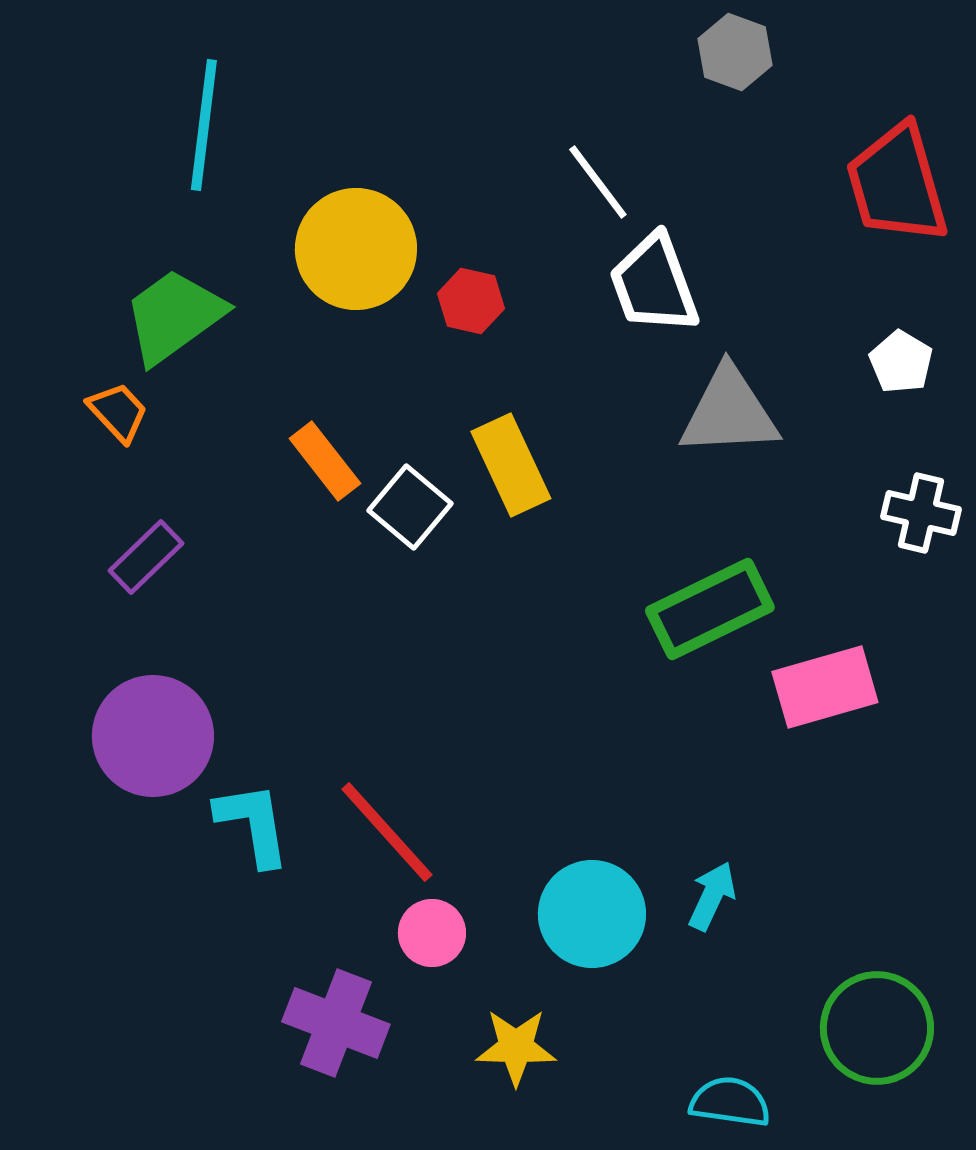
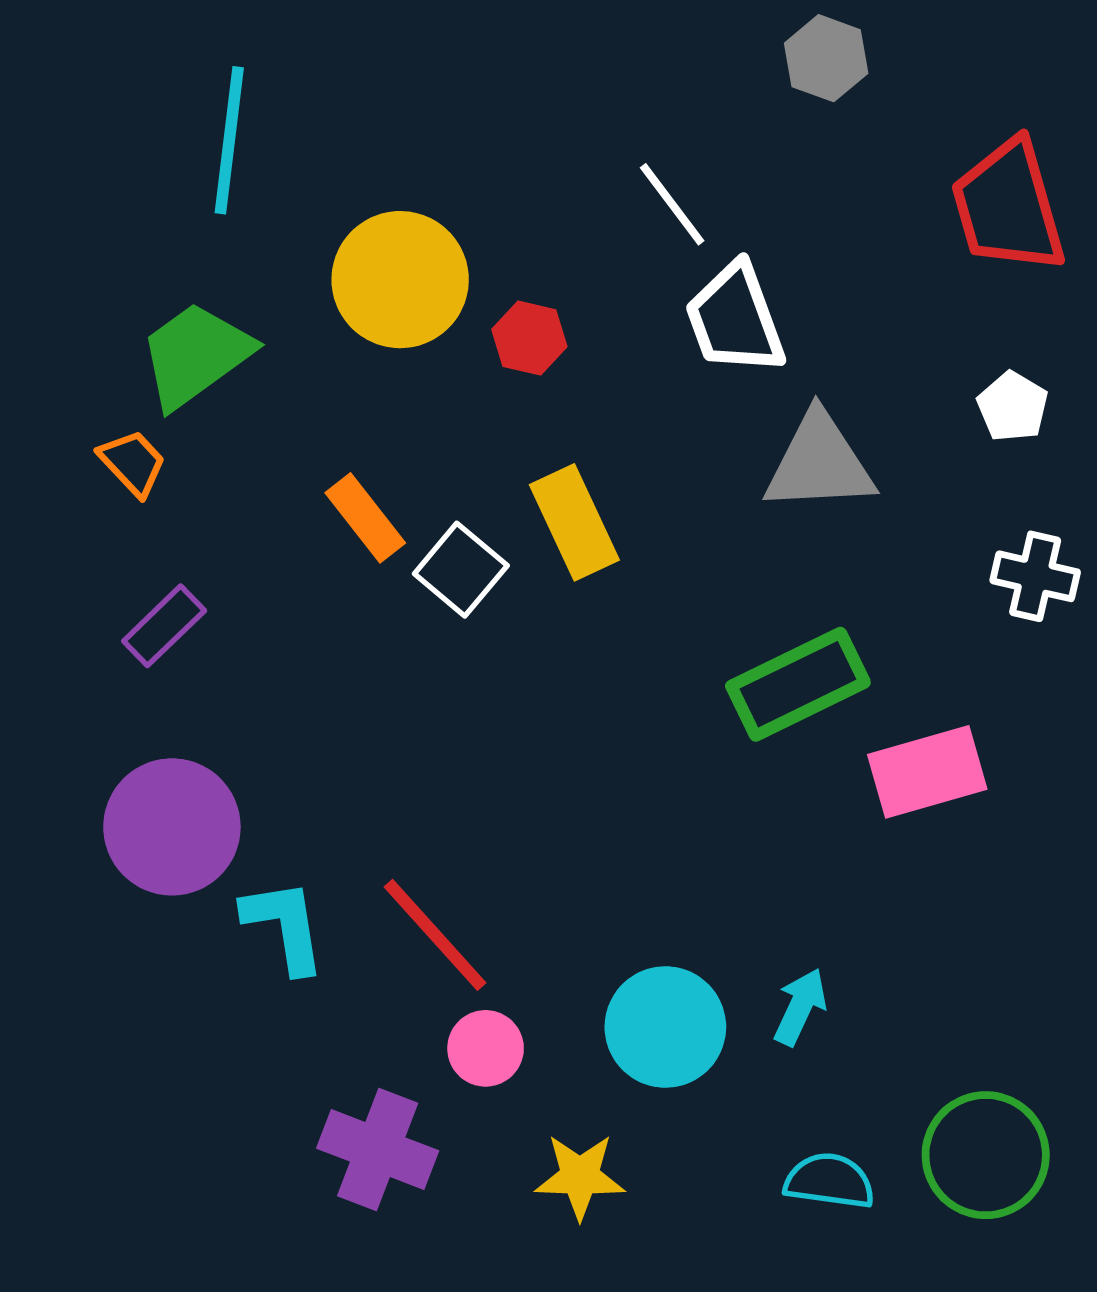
cyan semicircle: (730, 1102) -> (829, 1181), moved

